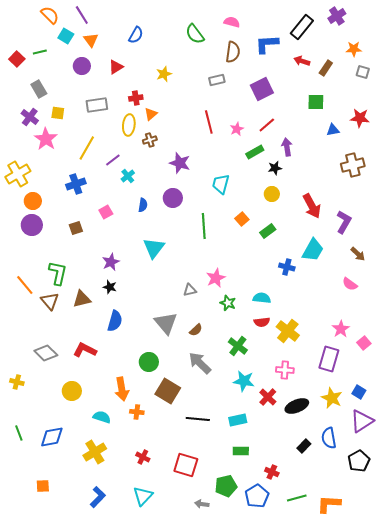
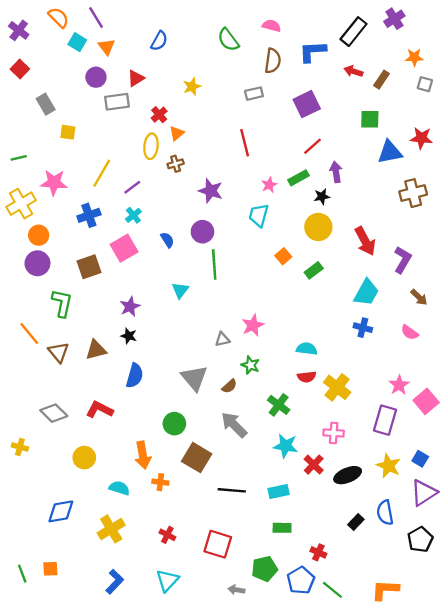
green line: (40, 52) -> (19, 158), moved
red cross: (136, 98) -> (159, 115), turned -32
gray rectangle: (97, 105) -> (117, 102), moved
purple cross: (30, 117) -> (19, 30), moved
pink star: (237, 129) -> (269, 185), moved
blue triangle: (333, 130) -> (390, 152), size x1.6
pink star: (46, 139) -> (54, 183), moved, turned -30
cyan cross: (128, 176) -> (133, 215), moved
yellow circle: (272, 194) -> (318, 227), size x1.5
blue semicircle: (143, 205) -> (167, 240), turned -40
pink square: (106, 212) -> (124, 248), size x1.6
green line: (204, 226) -> (214, 264), moved
brown square: (76, 228) -> (89, 267), size x1.5
cyan triangle: (154, 248) -> (180, 290), size x0.7
blue cross: (287, 267) -> (363, 328), moved
green L-shape: (58, 273) -> (62, 303), moved
green star: (228, 303) -> (250, 365), moved
pink square: (364, 343) -> (426, 401), size x1.5
green line: (19, 433) -> (22, 573), moved
green line: (297, 498) -> (332, 590), moved, turned 54

